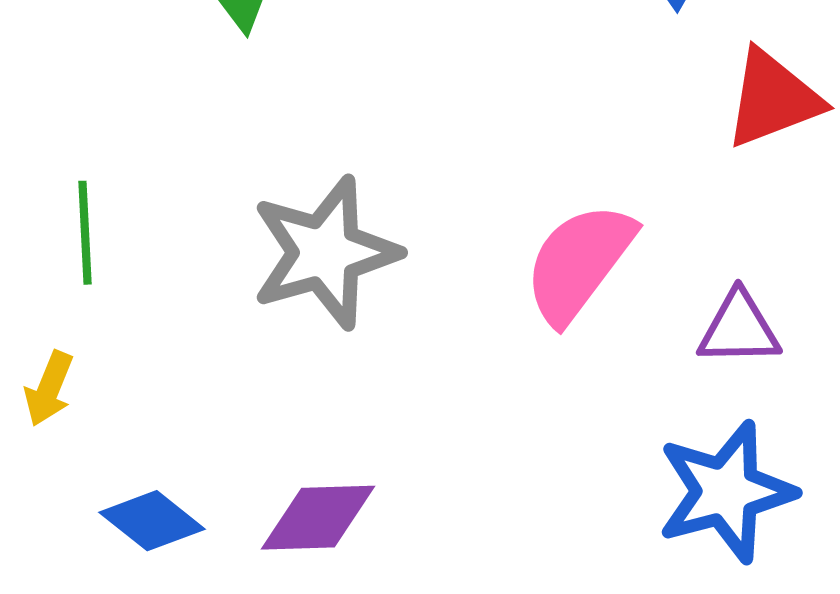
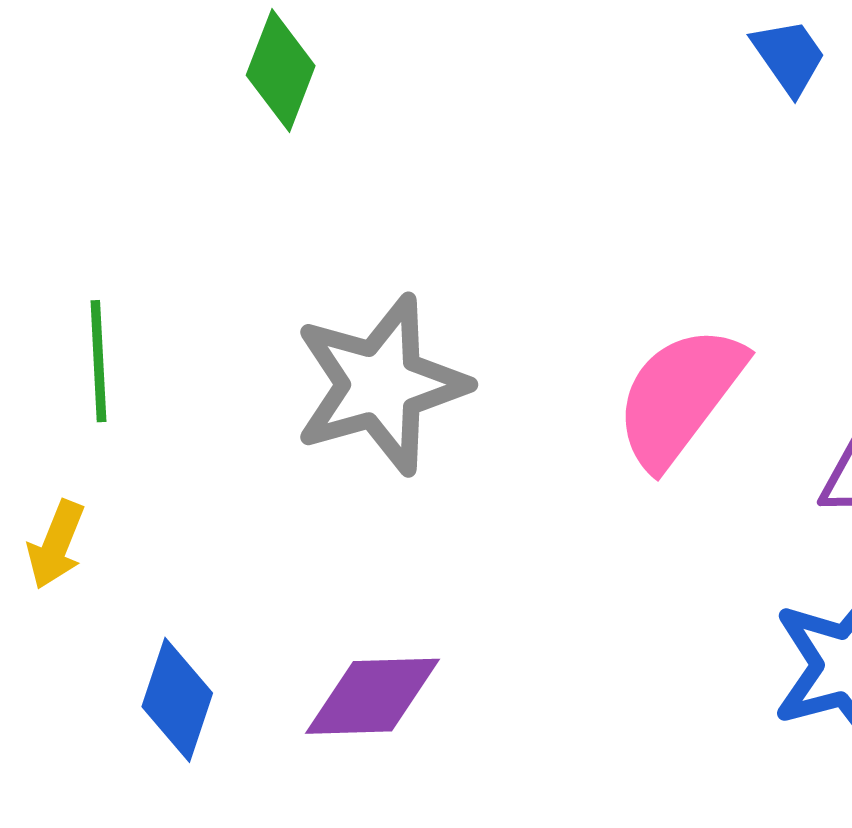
blue diamond: (152, 521) -> (177, 700), turned 70

